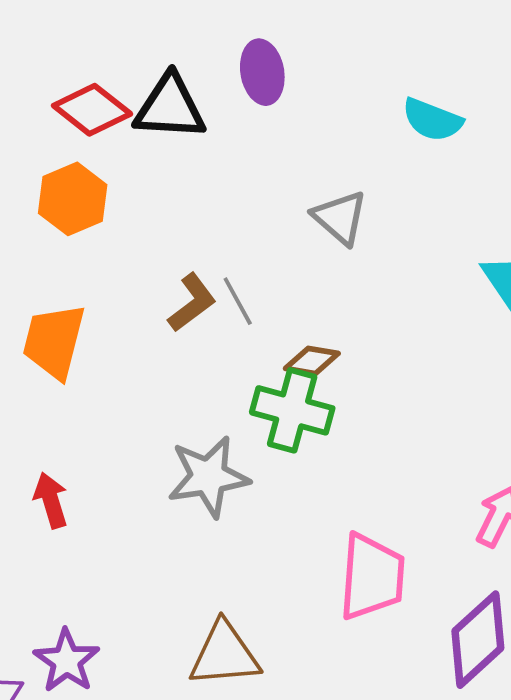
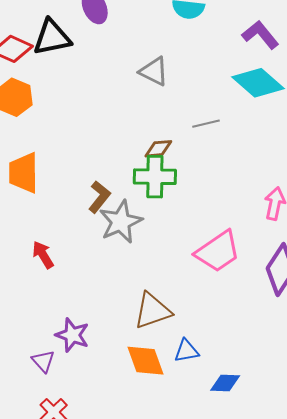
gray line: (238, 301) -> (206, 124), moved, turned -60
brown L-shape: (192, 303) -> (99, 197), moved
pink trapezoid: (372, 577) -> (218, 251), turned 66

